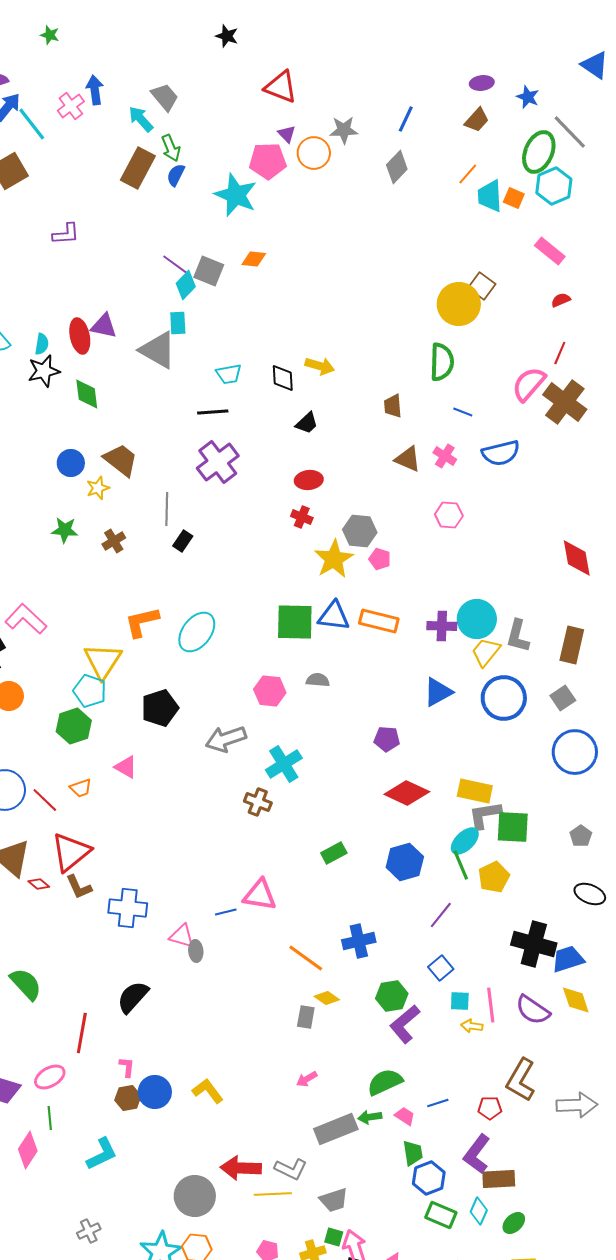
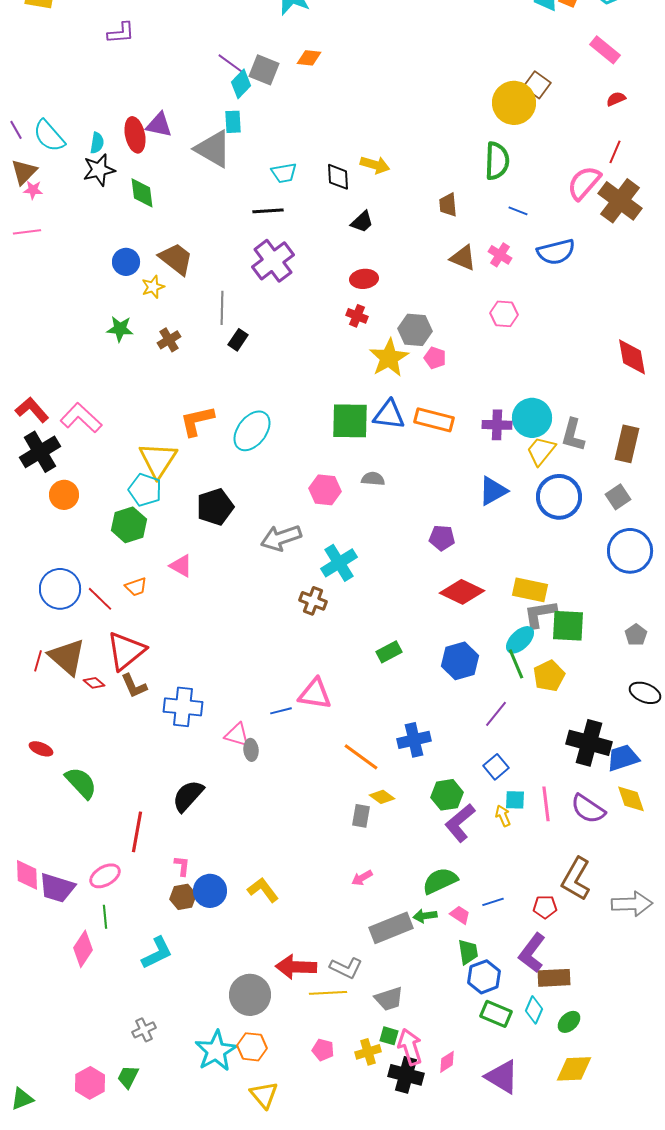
yellow arrow: (472, 1026) -> (503, 816), moved, turned 60

